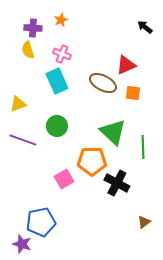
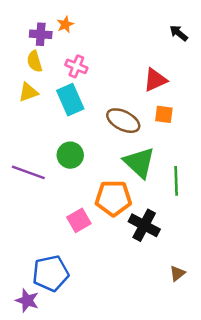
orange star: (61, 20) -> (65, 24), moved
brown ellipse: (103, 83) -> (123, 121), moved
yellow triangle: (18, 104) -> (28, 92), moved

